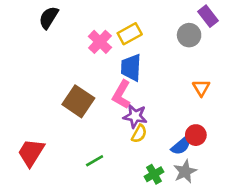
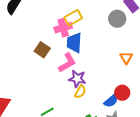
pink cross: (100, 42) -> (63, 28), moved, turned 30
pink L-shape: (122, 95) -> (67, 63), turned -150
brown square: (78, 101) -> (42, 50), moved, size x0.7

